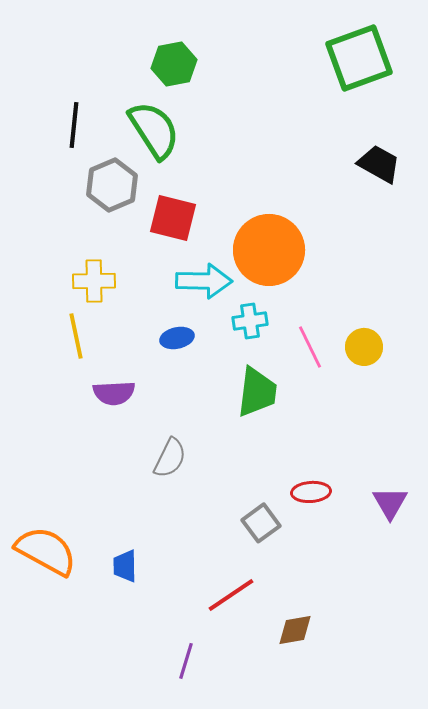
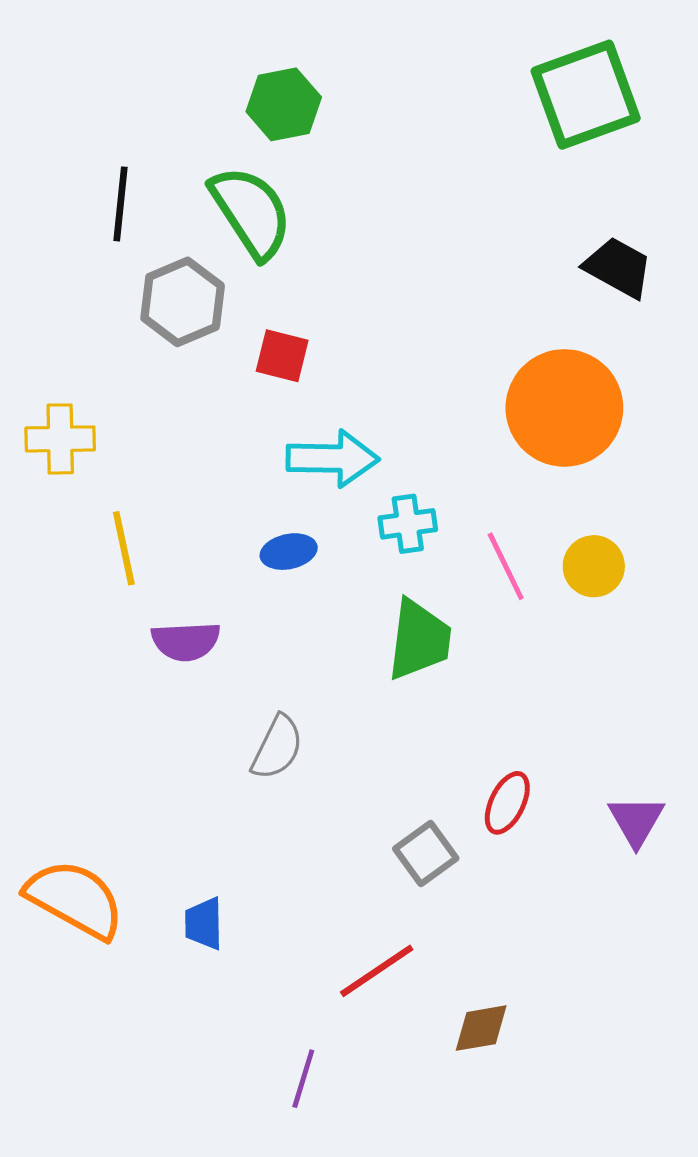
red square: (173, 218) -> (282, 356), size x0.7
orange circle: (269, 250) -> (564, 408), moved
yellow cross: (94, 281) -> (60, 439), moved
red ellipse: (311, 492) -> (507, 803), turned -60

